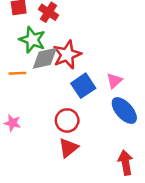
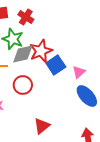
blue square: (83, 86) -> (56, 65), moved
red circle: (67, 120) -> (23, 85), moved

